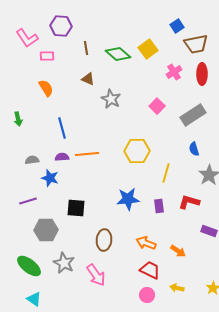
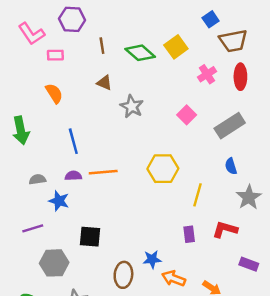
green arrow: (18, 119) -> (21, 130), size x1.6
blue star: (128, 199) -> (152, 259), moved, size x0.7

